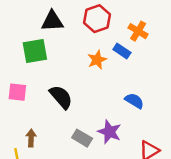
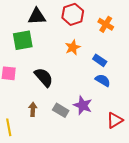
blue rectangle: (122, 51) -> (100, 60), moved
brown arrow: (31, 138) -> (33, 109), moved

